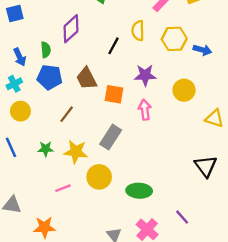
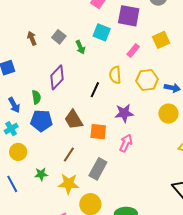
yellow circle: (184, 90) -> (168, 114), moved
pink arrow: (145, 110) -> (126, 143), turned 36
brown line: (67, 114) -> (69, 154), moved
green star: (46, 149) -> (41, 174), moved

